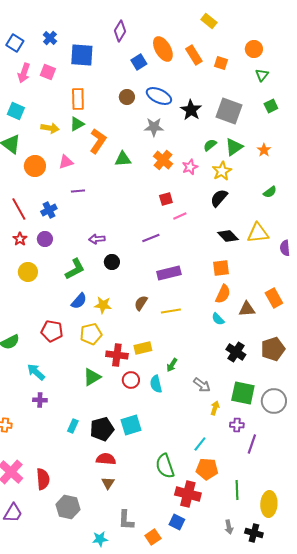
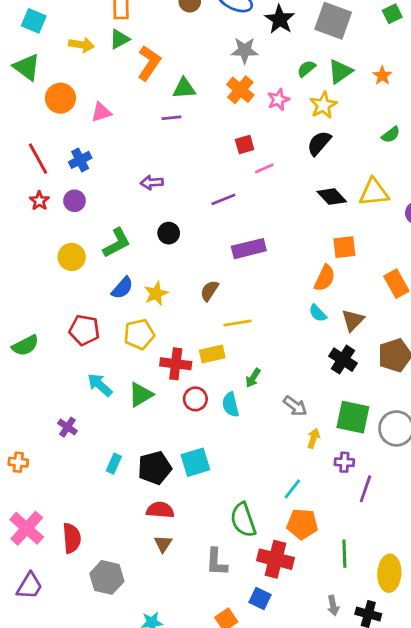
gray star: (154, 127) -> (245, 50), moved
pink triangle: (66, 162) -> (101, 112), moved
purple line: (78, 191) -> (171, 118), moved
purple arrow: (97, 239) -> (152, 182), moved
orange square: (221, 268) -> (344, 247), moved
yellow circle: (28, 272) -> (72, 257), moved
yellow star: (103, 305) -> (156, 294), turned -30
brown triangle: (247, 309) -> (353, 320), moved, turned -42
yellow line: (171, 311) -> (238, 323), moved
cyan arrow: (36, 372) -> (100, 385), moved
purple cross: (40, 400) -> (67, 427), turned 32
gray L-shape: (126, 520) -> (216, 562), moved

